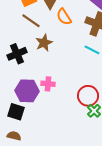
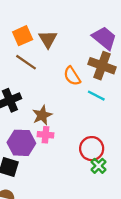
orange semicircle: (64, 17) -> (72, 76), moved
brown star: (44, 43) -> (42, 115), moved

